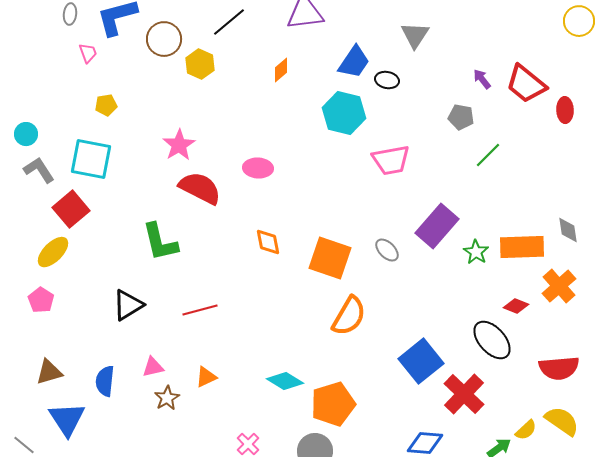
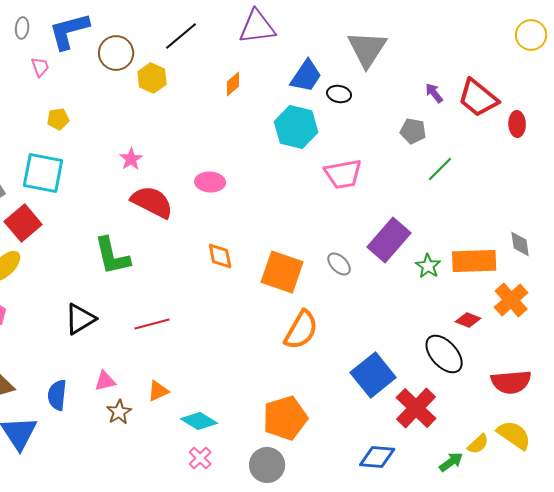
gray triangle: (415, 35) -> (367, 49), size x1.4
pink star: (179, 145) -> (131, 159), size x0.7
cyan diamond: (285, 381) -> (199, 421), moved

